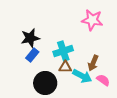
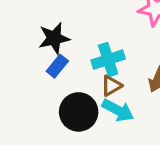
brown triangle: (65, 67) -> (111, 86), turned -32
cyan arrow: (82, 76) -> (118, 110), moved

